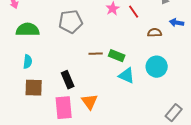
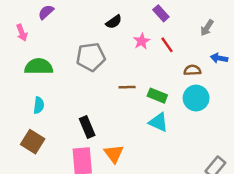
brown line: (96, 54) -> (127, 87), moved
green rectangle: (117, 56) -> (157, 96), moved
cyan circle: (157, 67) -> (196, 98), moved
brown square: (34, 88) -> (33, 142), moved, turned 30

